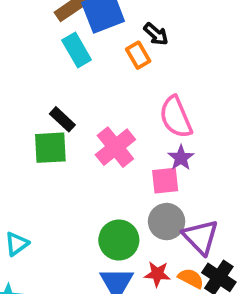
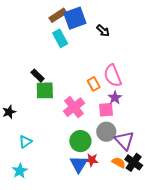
orange rectangle: (138, 55) -> (94, 84), moved
black rectangle: (62, 119) -> (38, 76), moved
pink cross: (115, 147) -> (74, 107), moved
red star: (157, 274) -> (92, 160), moved

